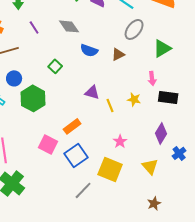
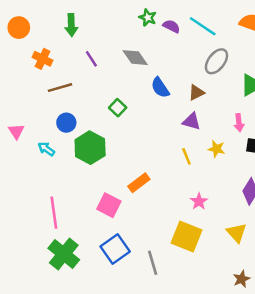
blue semicircle: (89, 50) -> (160, 88), turned 36
purple triangle: (92, 92) -> (191, 121), moved
blue square: (76, 155) -> (115, 249), moved
gray line: (83, 190) -> (153, 263), turned -60

